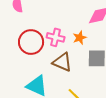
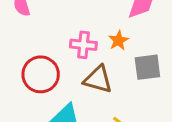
red circle: (31, 42) -> (41, 74), moved

